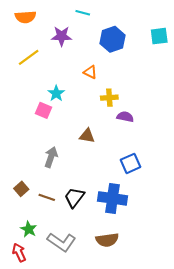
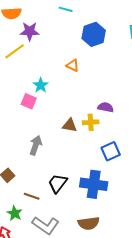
purple star: (62, 36) -> (30, 31), moved
yellow cross: (109, 98) -> (91, 122), moved
brown line: (47, 197) -> (32, 196), moved

